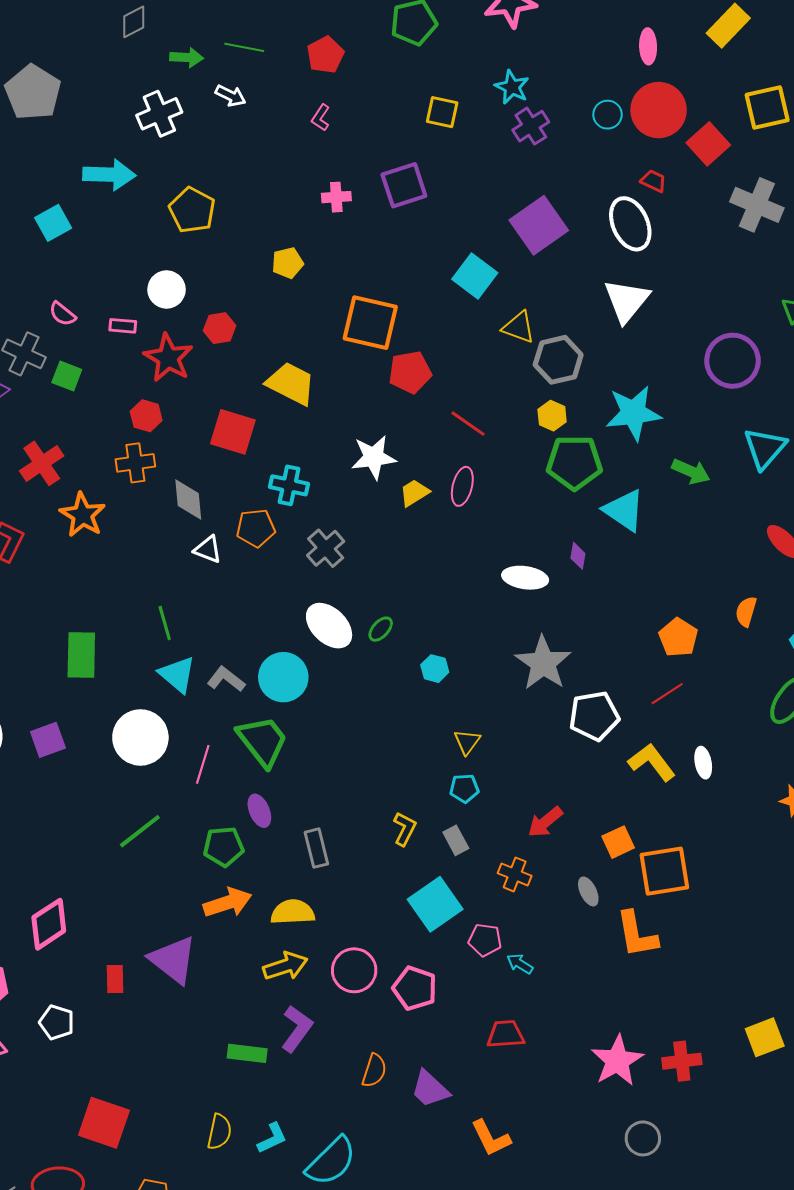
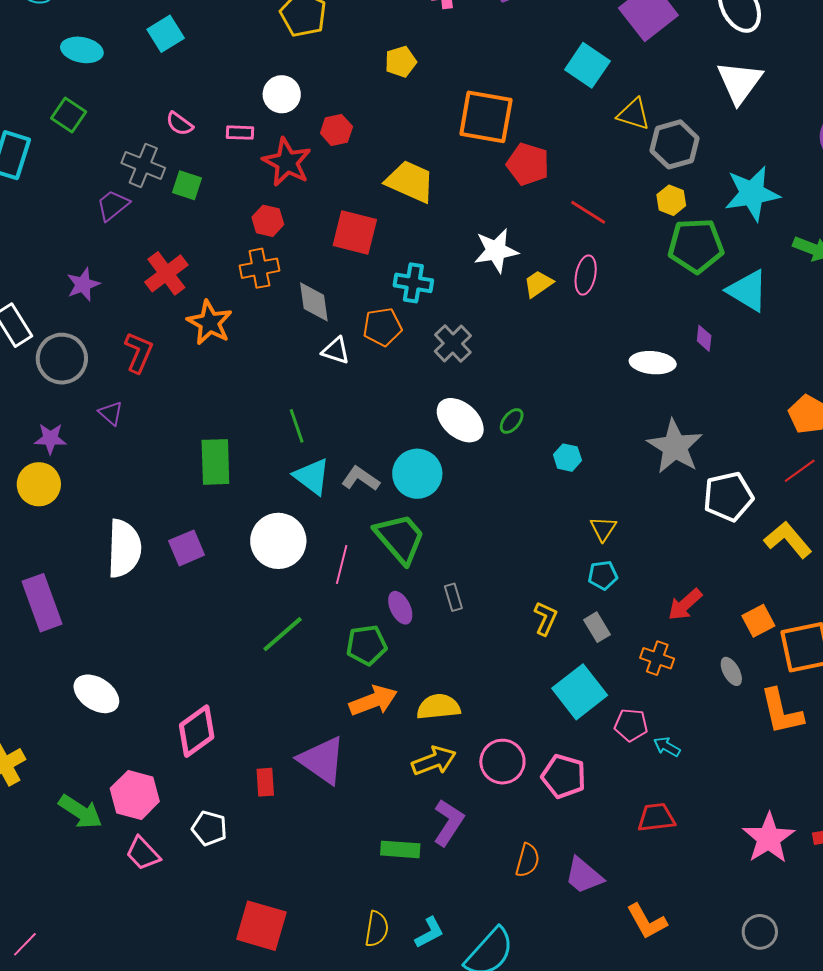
red pentagon: (410, 372) -> (528, 164), turned 30
gray rectangle: (316, 848) -> (453, 597), moved, size x0.7
gray circle: (643, 1138) -> (760, 932), moved

